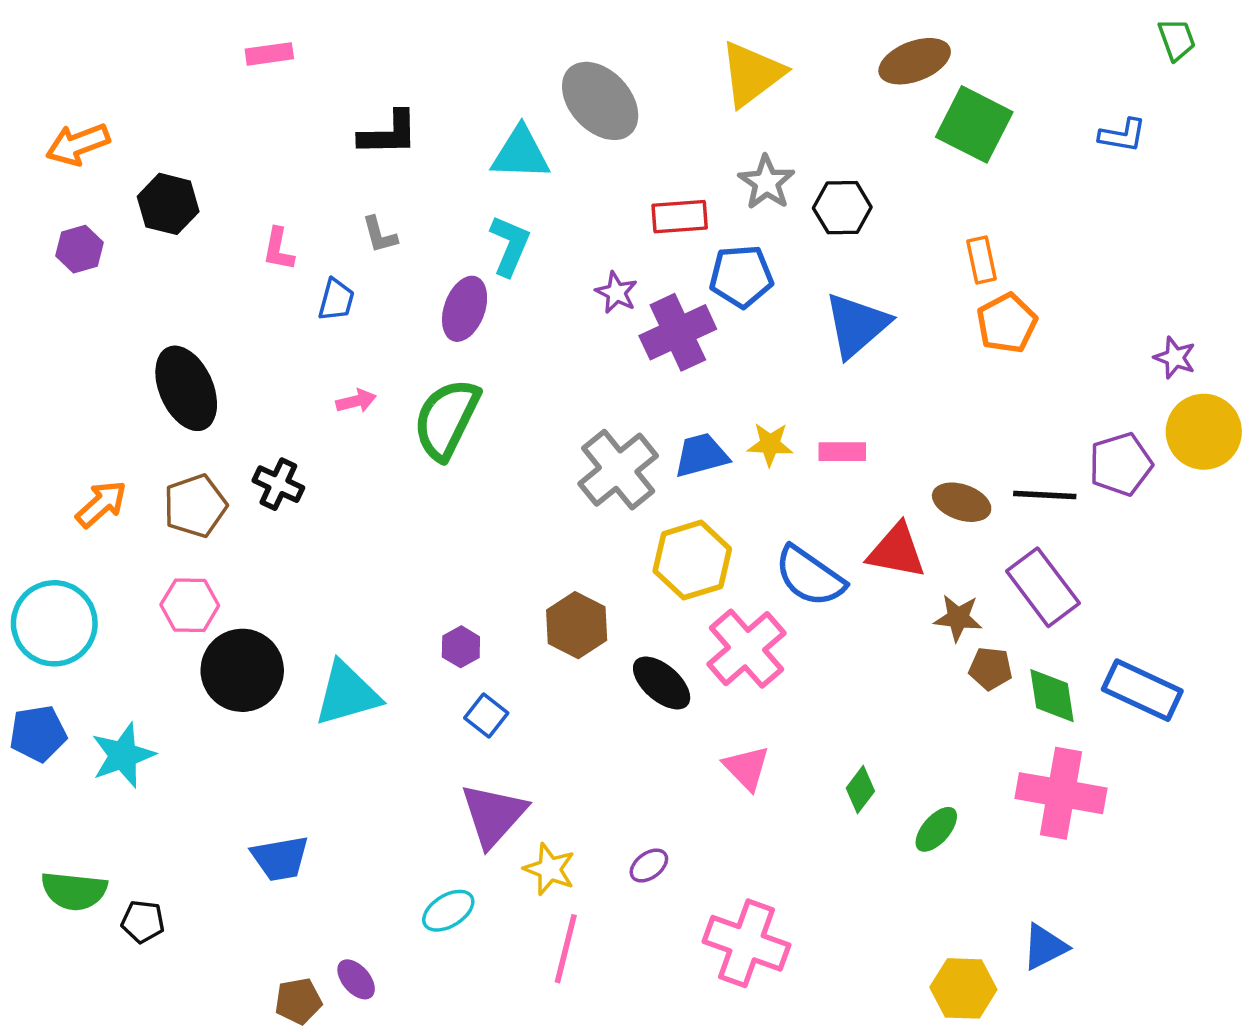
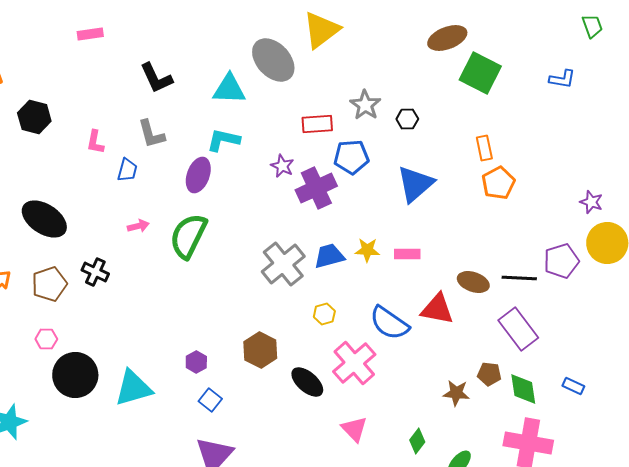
yellow triangle: (752, 74) -> (321, 30), moved
black L-shape: (389, 133) -> (156, 78), turned 66
black hexagon: (842, 208) -> (407, 119), size x0.7
gray L-shape: (380, 235) -> (151, 134), size x1.4
cyan L-shape: (510, 246) -> (223, 140), turned -100
black ellipse: (186, 388) -> (44, 219), turned -33
yellow hexagon: (692, 560) -> (324, 314), size x0.5
pink hexagon: (190, 605) -> (46, 339), size x0.7
brown star: (958, 618) -> (456, 393), moved
blue rectangle: (1142, 690) -> (573, 386), size x0.5

